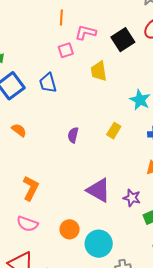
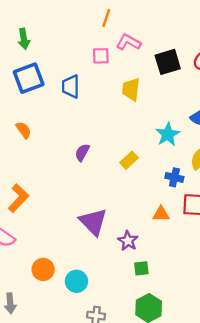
orange circle: (69, 229) -> (43, 269), moved
cyan circle: (99, 244) -> (76, 281), size x0.7

